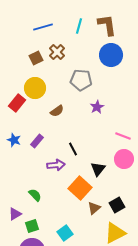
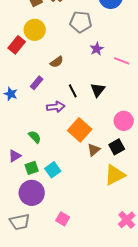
brown semicircle: (57, 111) -> (57, 62), moved
pink line: (123, 136) -> (122, 61), moved
blue star: (14, 140) -> (11, 94), moved
pink circle: (124, 159) -> (124, 121), moved
black triangle: (98, 169) -> (98, 90), moved
cyan square: (65, 233) -> (53, 170), moved

